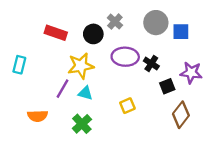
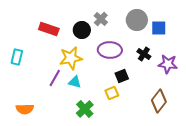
black cross: (151, 64) -> (144, 54), moved
black square: (167, 86) -> (122, 76), moved
orange semicircle: (38, 116) -> (25, 109), moved
green cross: (82, 124) -> (85, 109), moved

